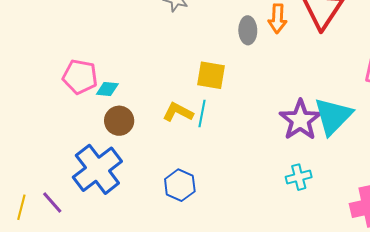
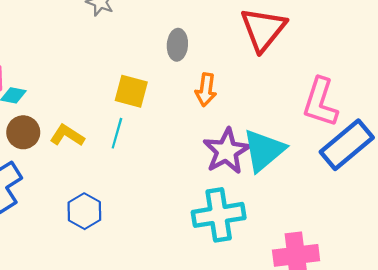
orange arrow: (278, 19) -> (206, 90), moved
yellow L-shape: (178, 112) -> (67, 135), moved
cyan cross: (299, 177) -> (219, 215), size x1.8

